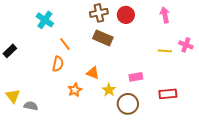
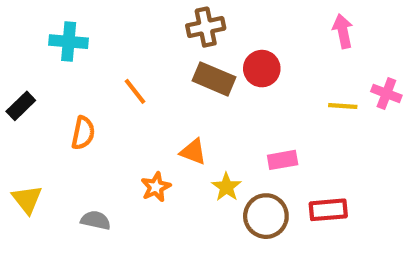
red circle: (126, 15) -> (262, 69), moved
cyan cross: (45, 20) -> (69, 42), moved, turned -30
orange semicircle: (58, 64) -> (83, 133), moved
red rectangle: (168, 94) -> (328, 210), moved
gray semicircle: (31, 106) -> (96, 220), moved

